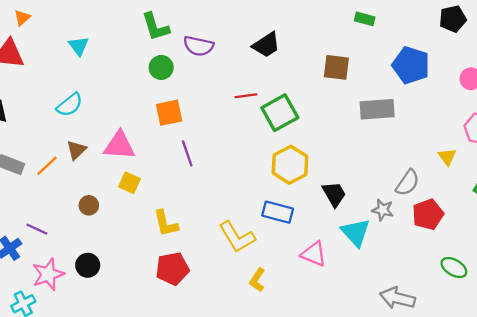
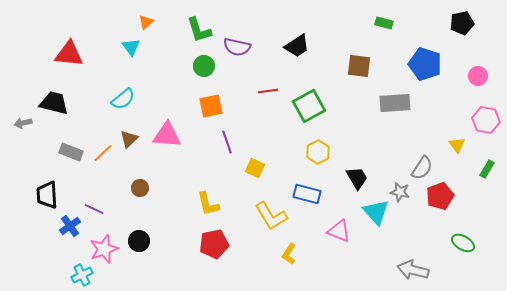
orange triangle: (22, 18) -> (146, 22), moved
red line: (246, 96) -> (268, 91), moved
yellow hexagon: (290, 165) -> (318, 152), size x0.7
yellow square: (130, 183) -> (255, 168), moved

